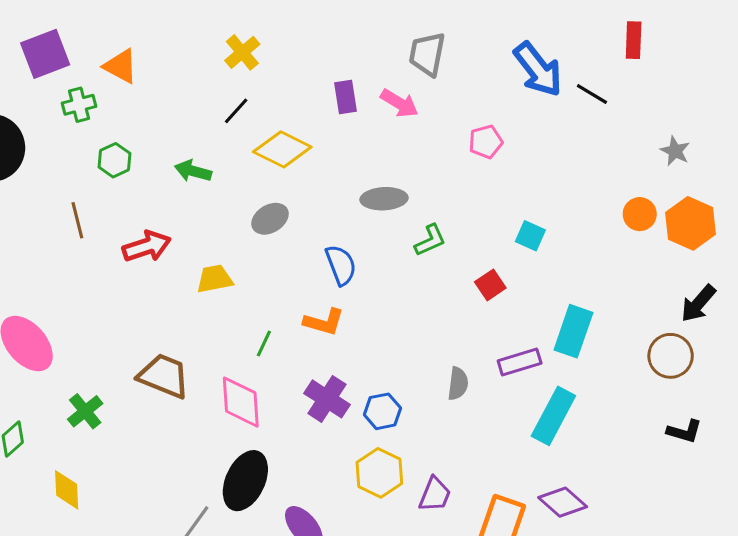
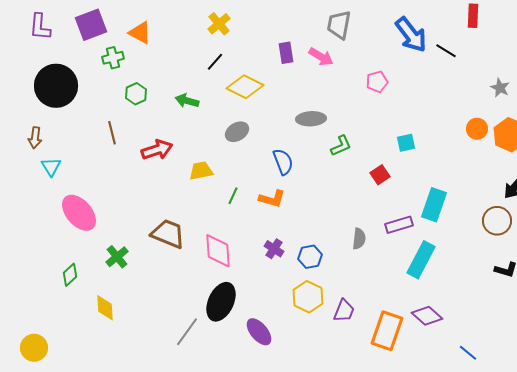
cyan square: (530, 236) -> (406, 143), turned -36
green line: (264, 344) -> (233, 196), moved
purple cross: (327, 399) -> (274, 249), size x0.7

